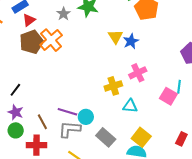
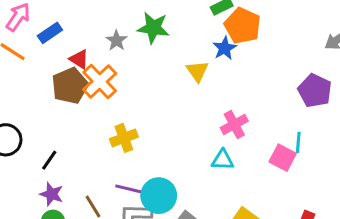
red triangle: (29, 20) -> (79, 59), moved, turned -48
blue star: (131, 41) -> (225, 48), moved
yellow cross: (113, 86) -> (124, 138), moved
cyan triangle: (130, 106) -> (223, 160), moved
cyan circle: (86, 117) -> (159, 196), size x1.5

